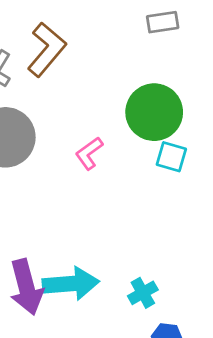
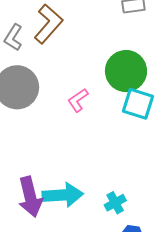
cyan square: (171, 157) -> (138, 104), size x1.4

